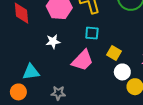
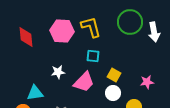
white star: (53, 41) -> (58, 72), moved
white circle: (122, 72) -> (113, 93), moved

